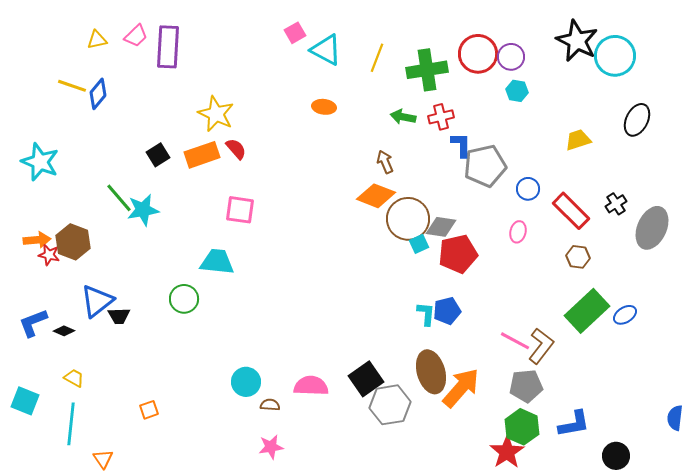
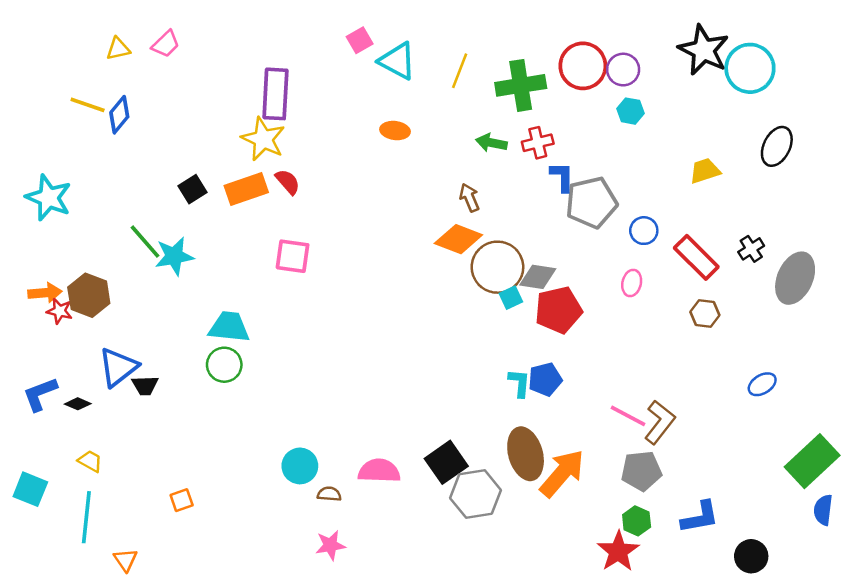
purple rectangle: (168, 47) -> (275, 94), moved
cyan trapezoid: (217, 262) -> (229, 327), moved
green rectangle: (587, 311) -> (812, 461), moved
green hexagon: (522, 427) -> (637, 521), size x0.7

